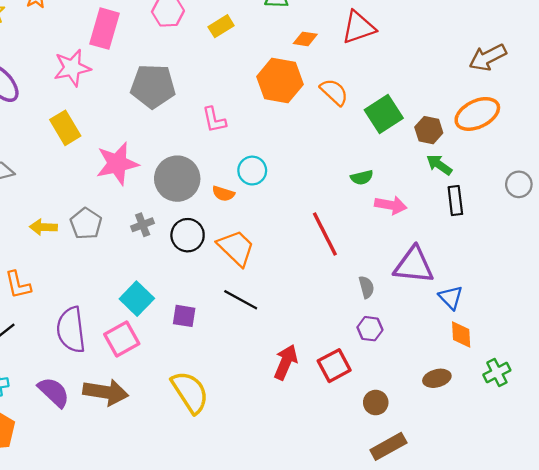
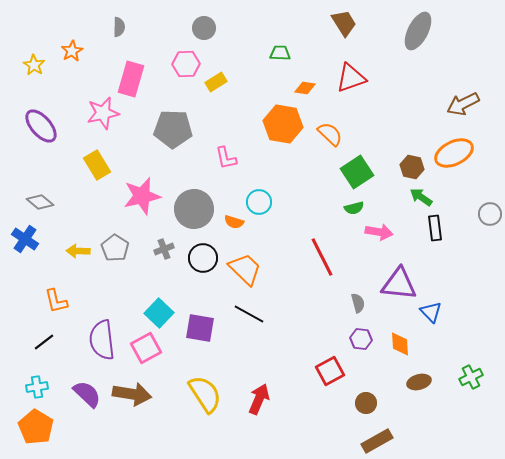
yellow rectangle: (221, 26) -> (216, 82), moved
green square: (384, 114) -> (357, 172), moved
purple square: (184, 316) -> (200, 328), size x1.4
orange diamond: (461, 334) -> (400, 344), moved
red arrow: (286, 362) -> (259, 399), moved

